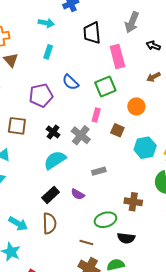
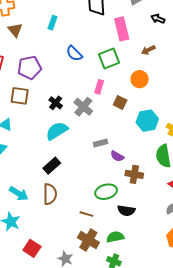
brown arrow: (154, 77) -> (148, 50), moved
purple pentagon: (41, 95) -> (30, 68), moved
purple semicircle: (78, 194) -> (117, 156), moved

